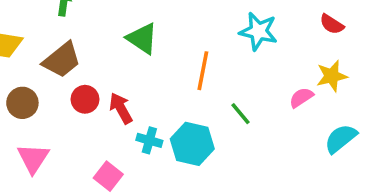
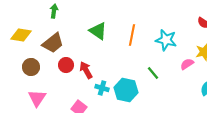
cyan star: (258, 31) -> (166, 40), moved
orange line: (203, 71) -> (132, 35), moved

